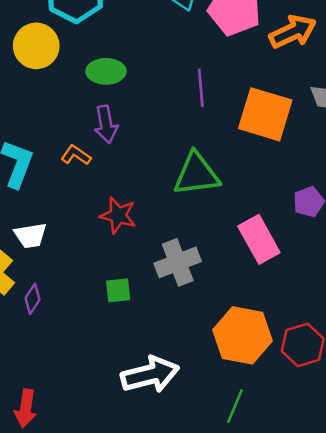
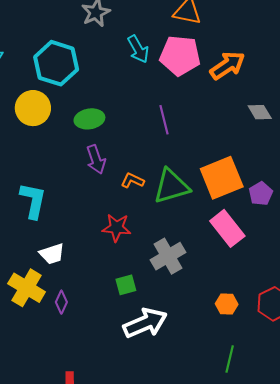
orange square: (265, 114) -> (222, 178), moved, turned -30
orange L-shape: (76, 155) -> (132, 181), moved
orange hexagon: (242, 335) -> (227, 304), size x0.5
white arrow: (150, 375) -> (145, 323), moved

